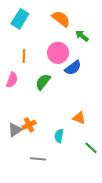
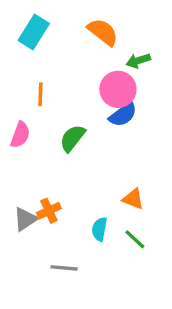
green arrow: (82, 36) -> (138, 61), turned -56
pink circle: (58, 53) -> (118, 89), moved
green line: (91, 148) -> (135, 239), moved

